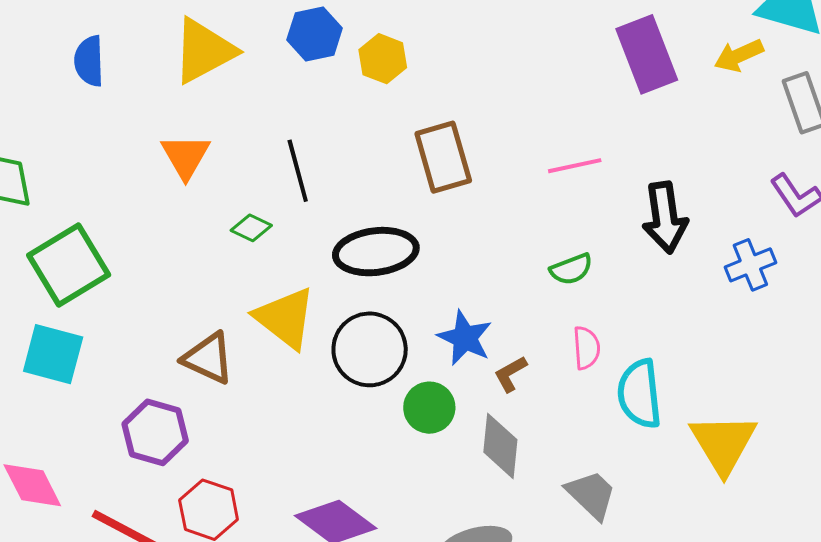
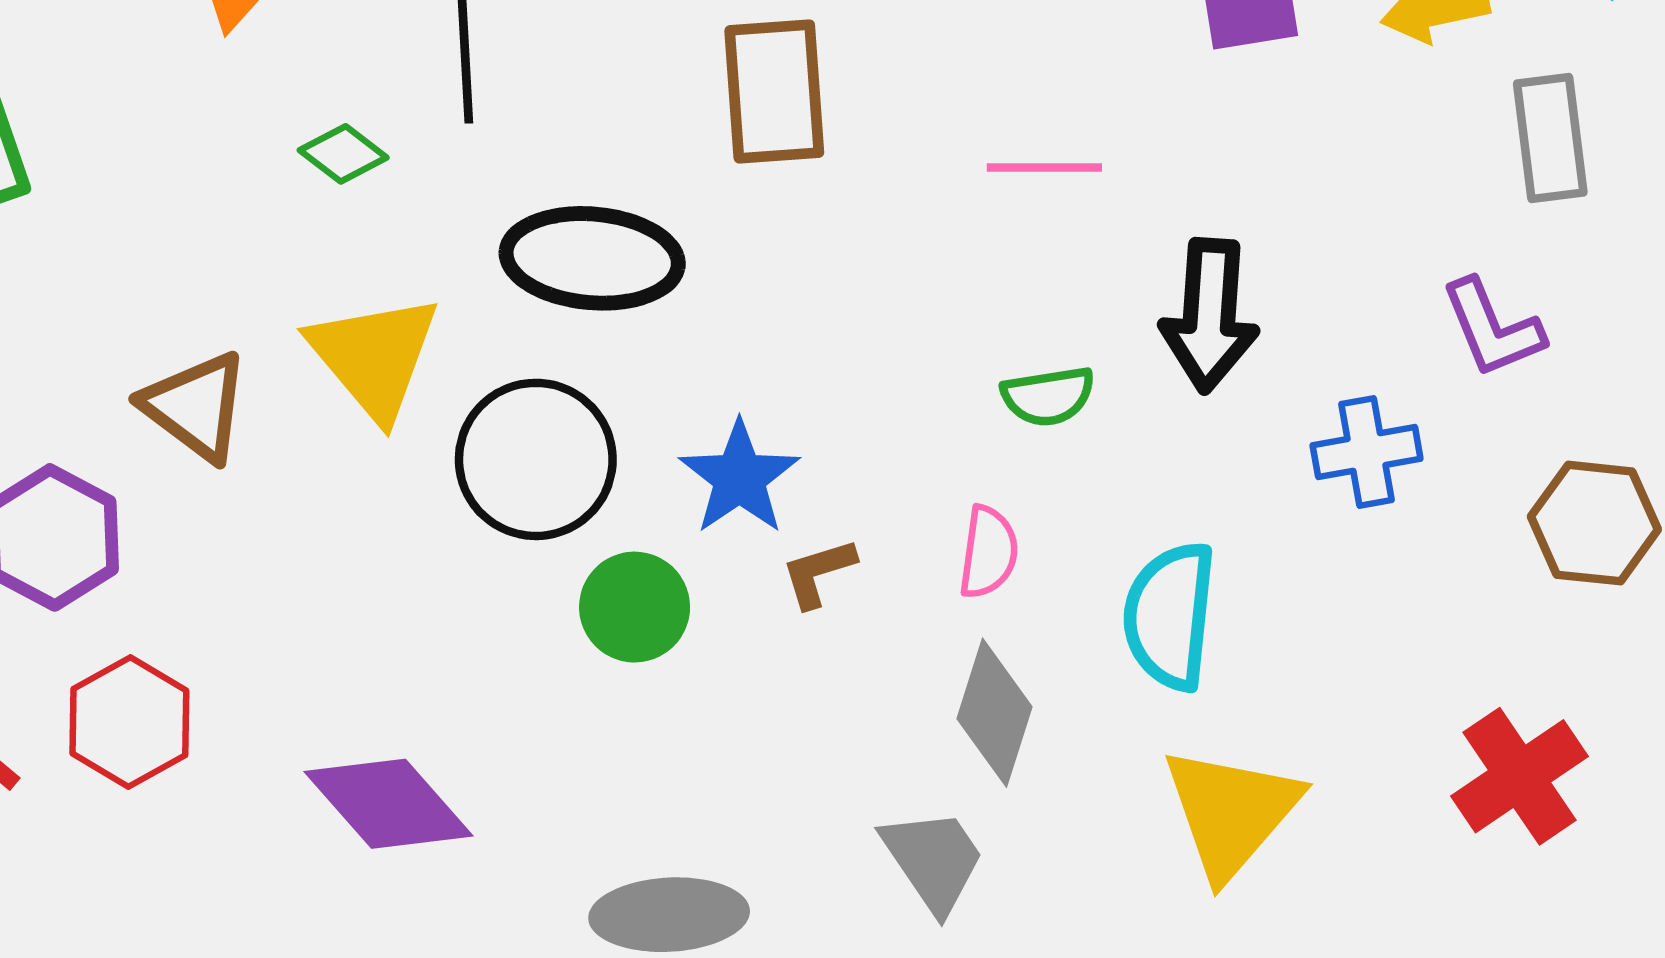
green semicircle: (571, 269) -> (1048, 396), moved
cyan semicircle: (639, 394) -> (1170, 616), moved
gray diamond: (500, 446) -> (995, 713), moved

